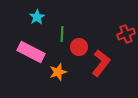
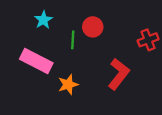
red circle: (79, 47) -> (93, 27), moved

